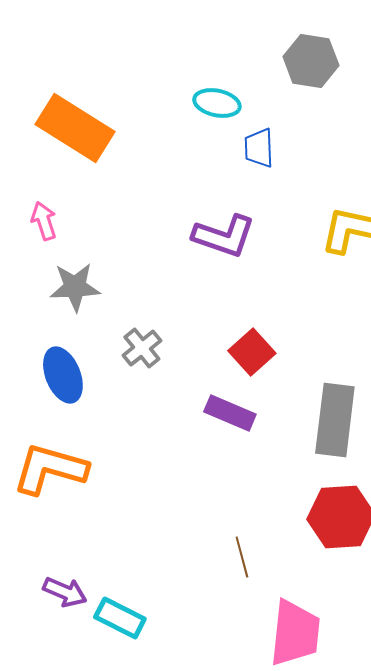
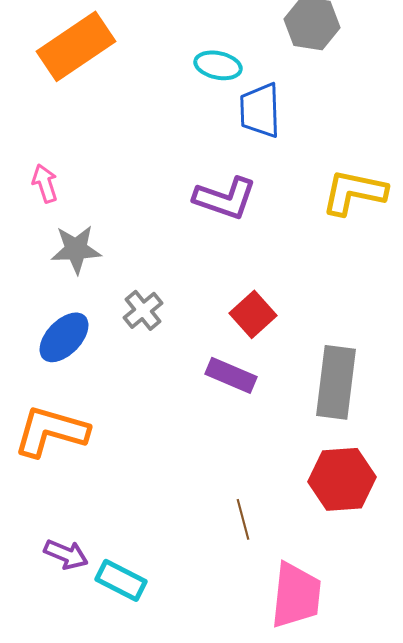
orange rectangle: (75, 128) -> (76, 46), moved, turned -66
blue trapezoid: (259, 148) -> (260, 110), size x1.4
blue ellipse: (63, 375) -> (64, 337), turned 66

